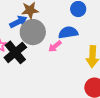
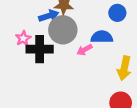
black cross: (15, 52) -> (40, 49), turned 30

